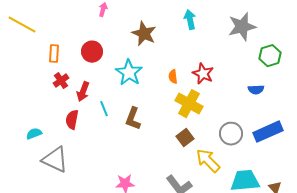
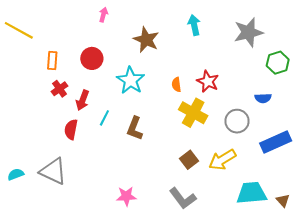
cyan line: (104, 109) -> (104, 118), turned 49
cyan semicircle: (34, 134) -> (16, 174), moved
gray circle: (231, 134) -> (237, 121), moved
brown square: (185, 138) -> (189, 160), moved
yellow arrow: (208, 161) -> (222, 160), moved, turned -76

